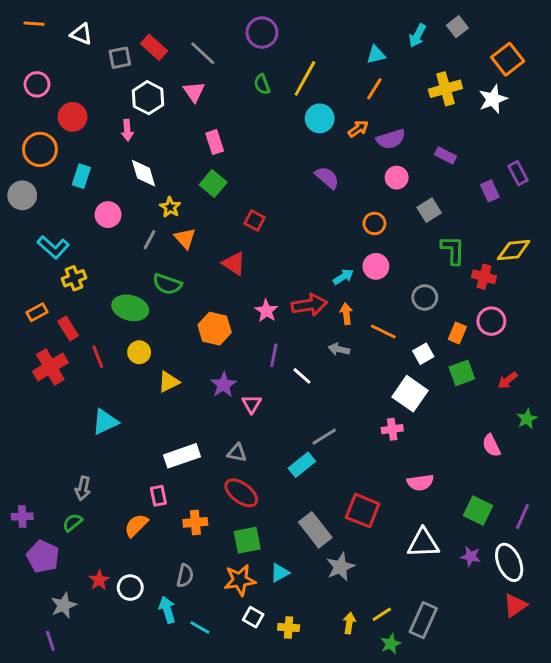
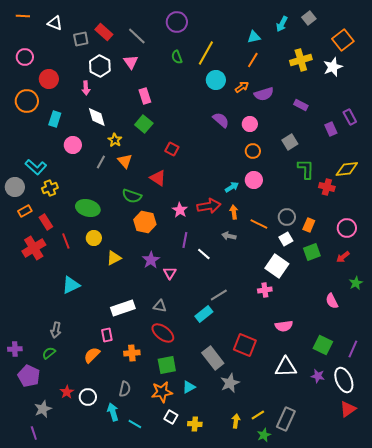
pink circle: (397, 178) -> (250, 124), moved
gray circle: (22, 195) -> (15, 187), moved
green semicircle: (167, 284) -> (132, 196), moved
gray circle: (425, 297) -> (287, 217), moved
pink circle: (491, 321) -> (347, 228), moved

